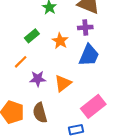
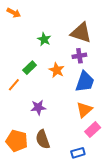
orange line: (21, 62) -> (14, 85), moved
orange triangle: (63, 83) -> (84, 110), moved
pink rectangle: (93, 106) -> (93, 130), size x0.7

